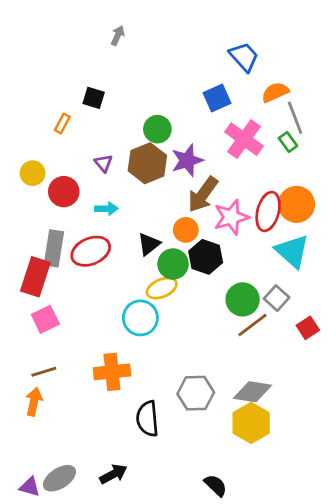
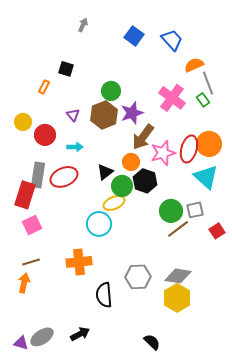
blue square: (217, 98) -> (134, 36), moved, turned -30
gray square: (277, 298) -> (195, 210), turned 36

